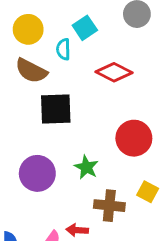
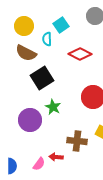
black square: (56, 109) -> (42, 78), turned -30
green star: (86, 167) -> (53, 107), moved

